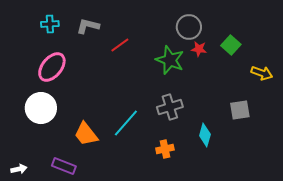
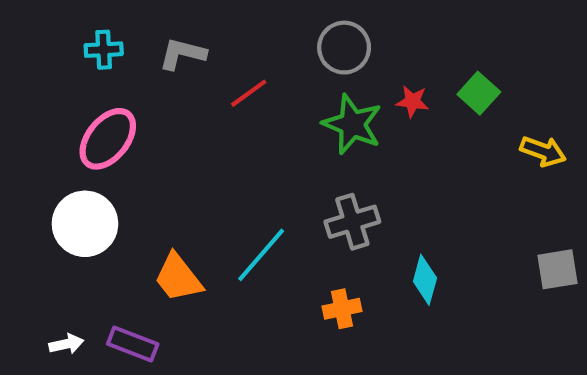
gray circle: (189, 27) -> (344, 48), moved
gray square: (240, 110) -> (558, 269), moved
white arrow: (19, 169) -> (66, 344), moved

